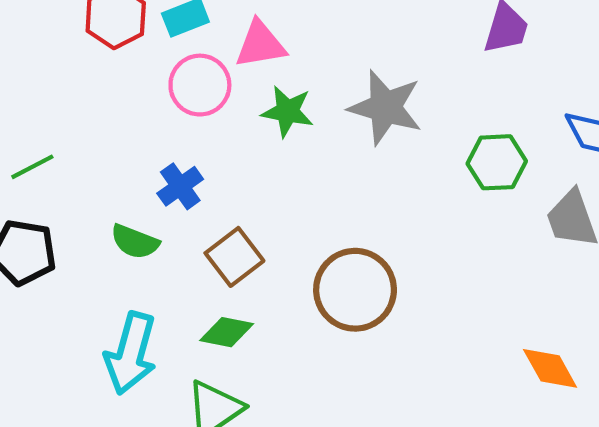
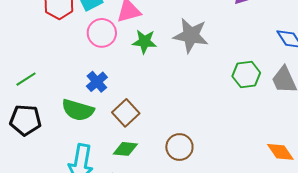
green hexagon: (497, 162) -> (246, 75), moved
green semicircle: (135, 242) -> (78, 110), size x1.4
brown circle: (355, 290) -> (179, 147), moved, size x0.7

